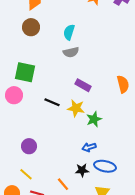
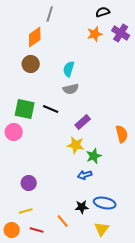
orange semicircle: (123, 84) -> (122, 134), moved
purple rectangle: (83, 85) -> (83, 122), turned -70
black line: (52, 102) -> (51, 109), moved
blue arrow: (89, 147) -> (85, 175), moved
yellow line: (26, 174) -> (26, 211), turned -56

